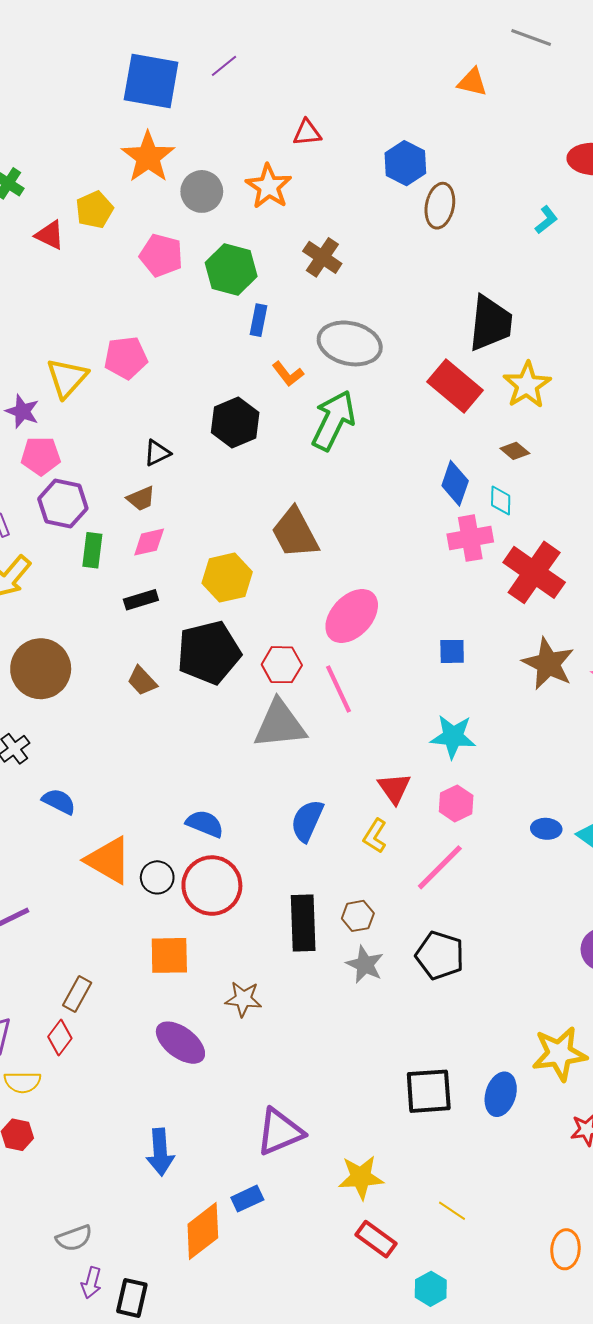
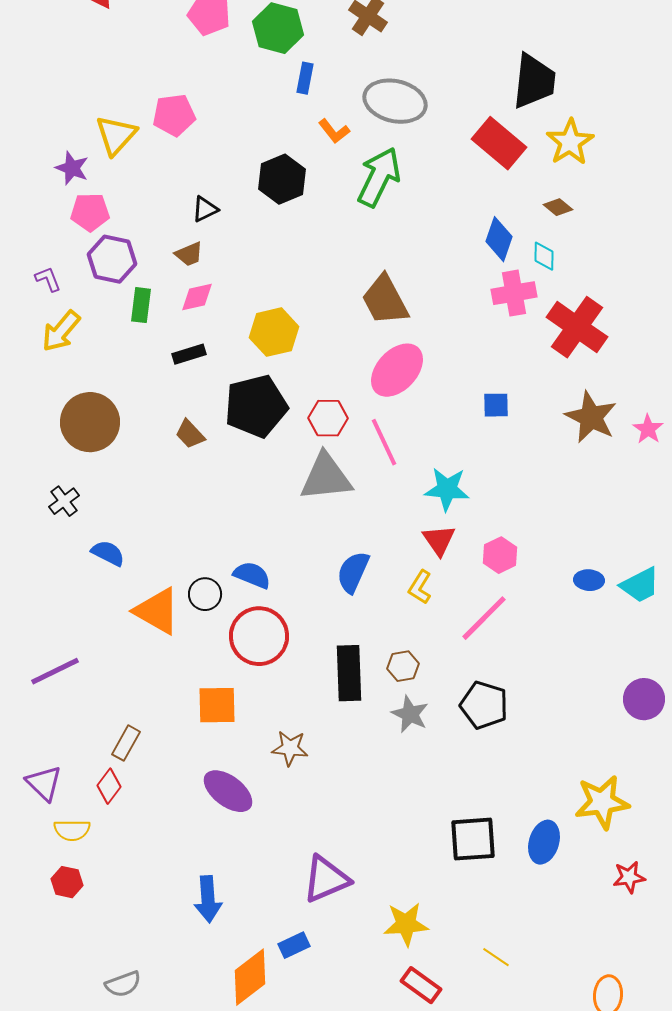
brown trapezoid: (295, 533) -> (385, 300), moved
cyan star: (453, 737) -> (447, 489), moved
black circle: (157, 877) -> (205, 594), moved

